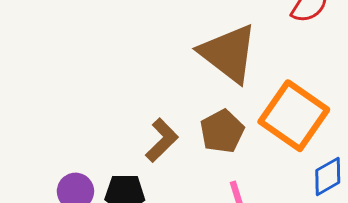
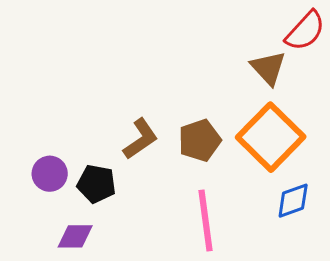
brown triangle: (228, 53) -> (268, 68), moved, size x0.6

